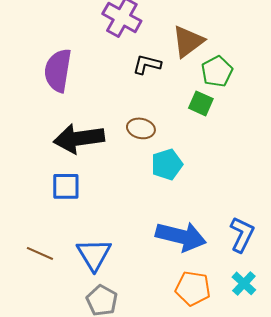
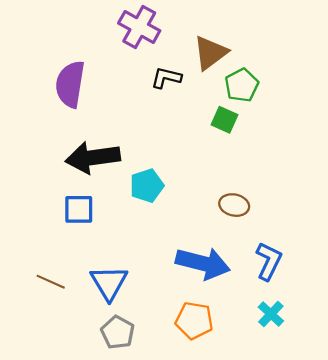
brown ellipse: (141, 128) -> (234, 205), moved
cyan pentagon: (167, 164) -> (147, 186), moved
orange pentagon: (193, 288) -> (194, 320), moved

